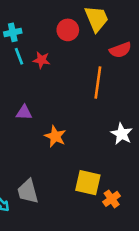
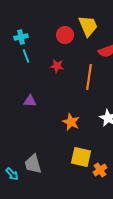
red star: (42, 60) -> (57, 66), moved
orange star: (55, 136) -> (71, 122), moved

